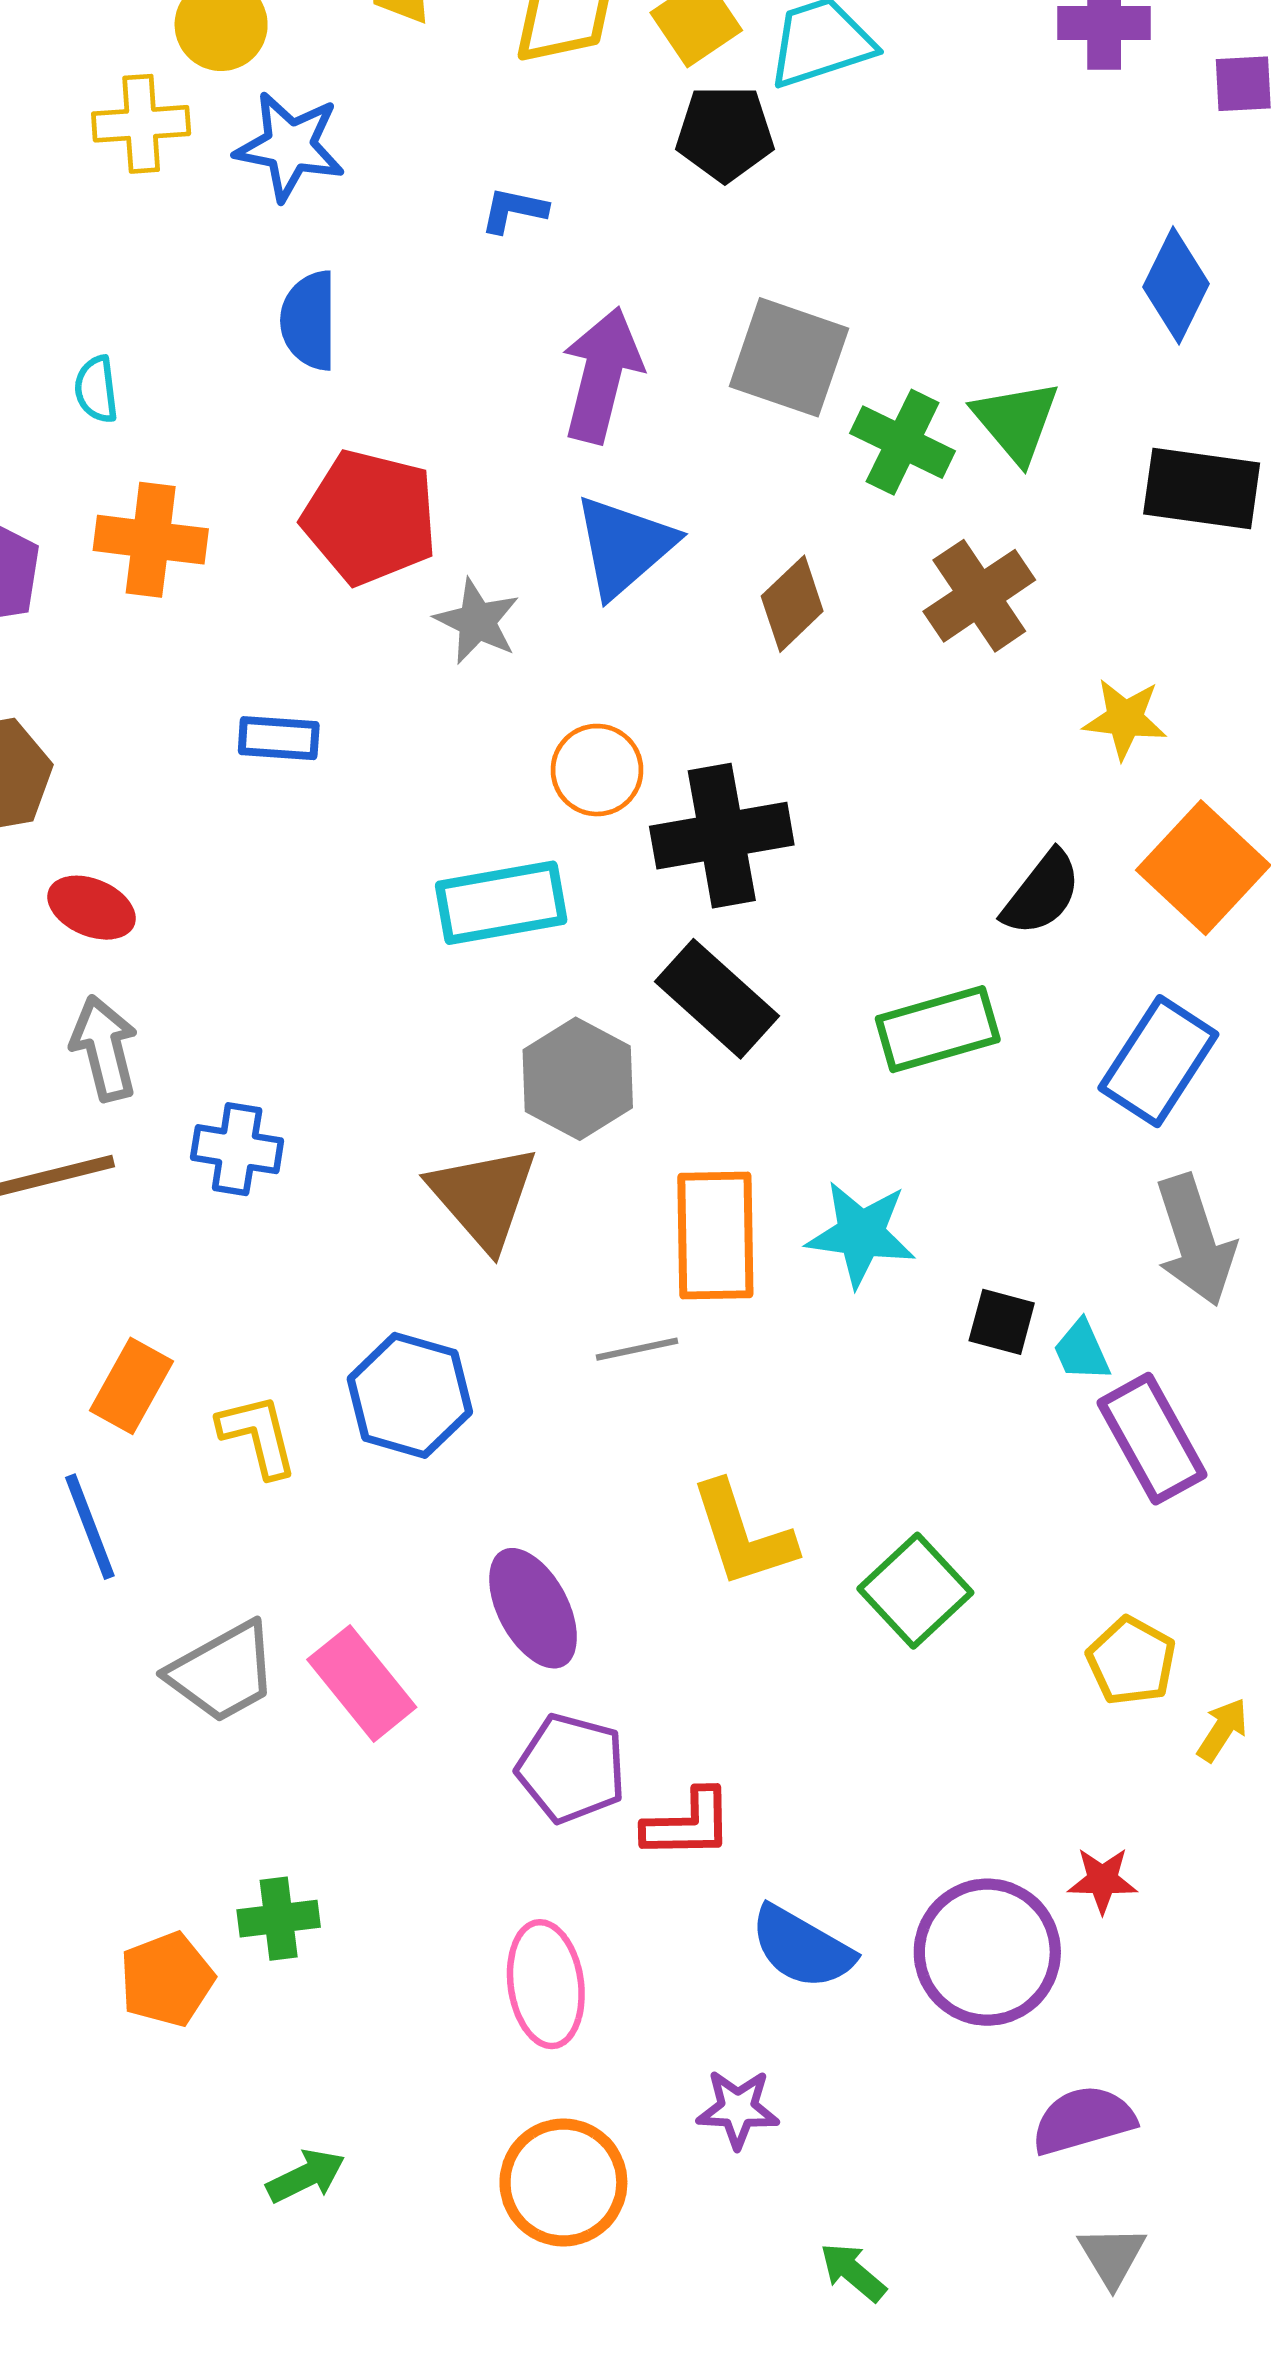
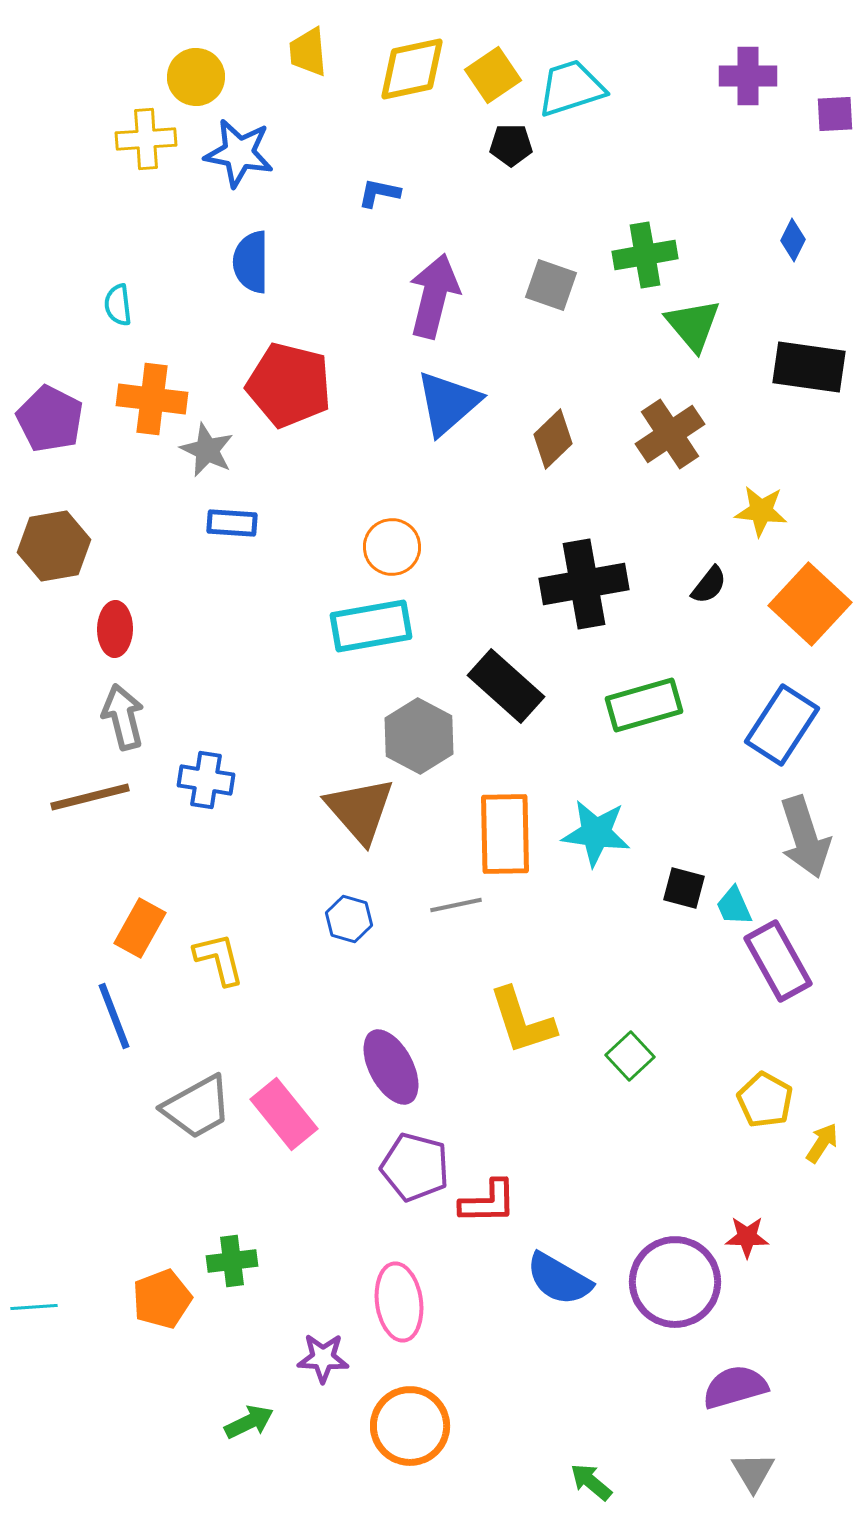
black pentagon: (725, 133) -> (511, 145), size x0.7
blue diamond: (1176, 285) -> (793, 240), size x0.6
gray square: (789, 357) -> (551, 285), size x0.7
green cross: (903, 442) -> (645, 255), moved, turned -36
gray star: (477, 621) -> (207, 450), moved
orange circle: (597, 770) -> (392, 547), moved
black cross: (722, 836) -> (584, 584), moved
black semicircle: (1042, 893) -> (709, 585), moved, size x0.7
red ellipse: (92, 908) -> (115, 629), turned 68
blue hexagon: (410, 1395) -> (349, 919), moved, size x0.6
green square: (915, 1591) -> (630, 1056), size x0.7
purple star: (738, 2109) -> (323, 1358), moved

